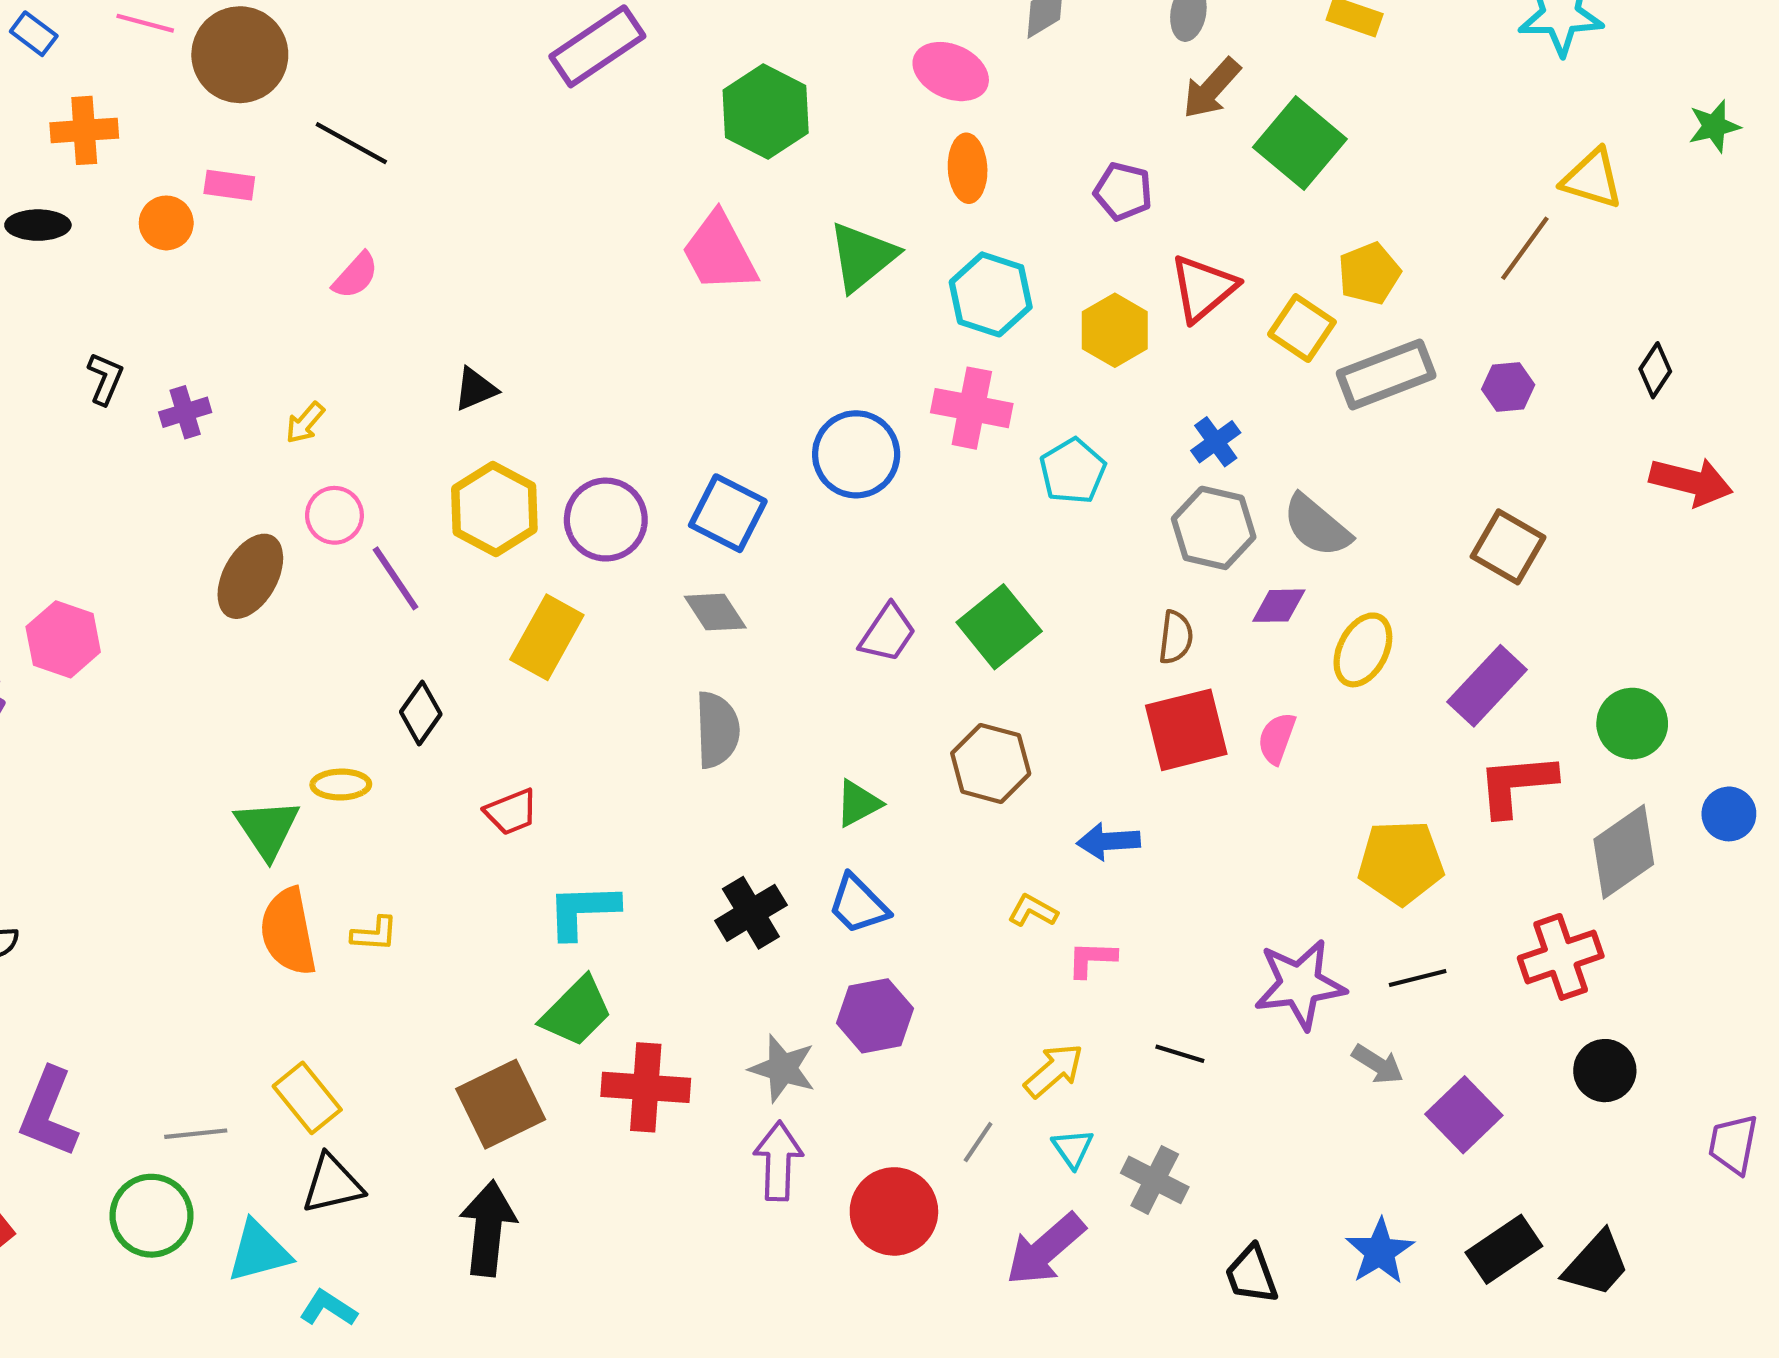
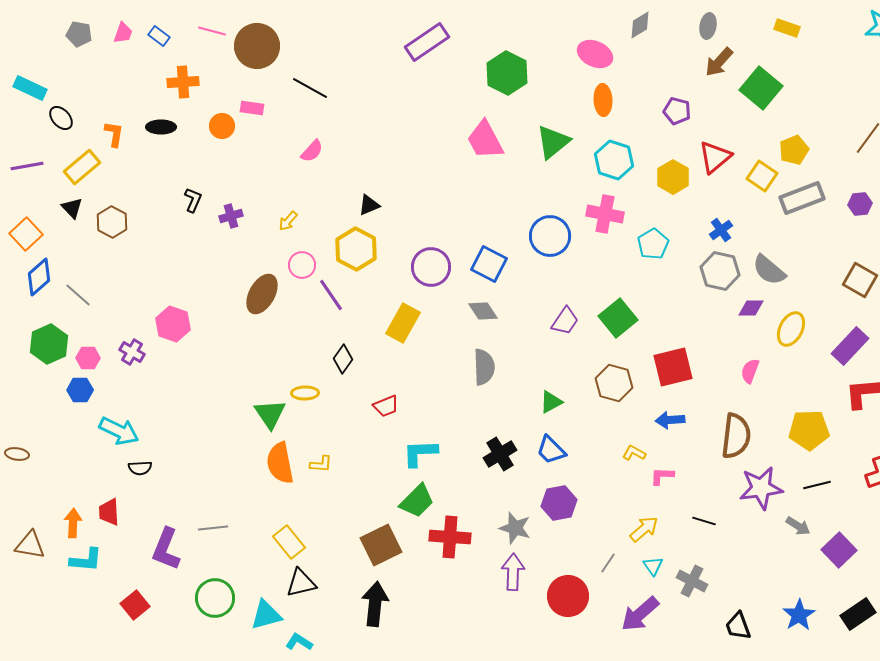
yellow hexagon: (494, 509) -> (356, 249), moved
brown semicircle: (1176, 637) -> (736, 436), moved, size x1.8
red square: (1186, 730) -> (673, 367), moved
gray line: (196, 1134) -> (213, 528), moved

